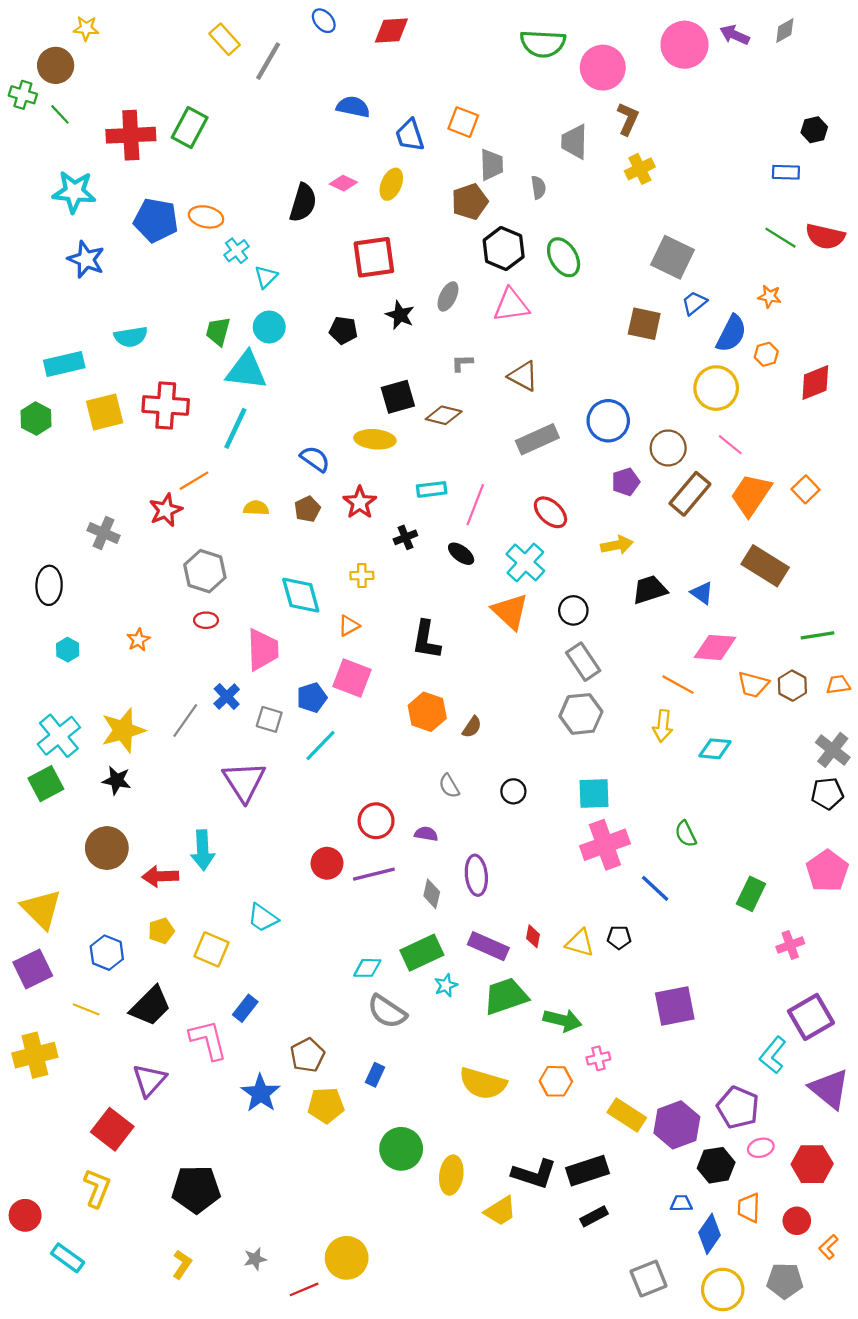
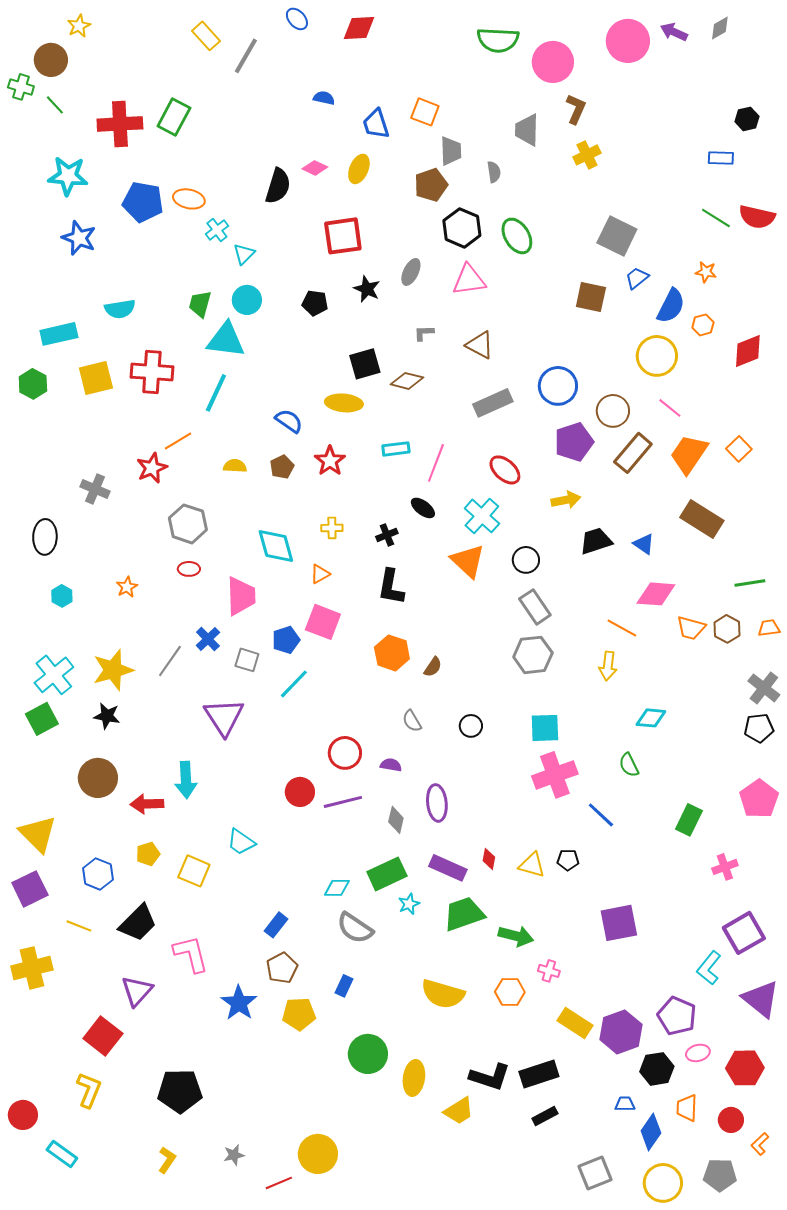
yellow star: (86, 28) -> (79, 26), turned -30
blue semicircle: (353, 107) -> (324, 98), size x0.7
purple pentagon: (626, 482) -> (574, 442), size x1.5
black cross: (405, 537) -> (387, 535), moved
cyan diamond: (715, 749) -> (651, 718), moved
blue rectangle: (245, 1008) -> (276, 925), moved
pink cross: (598, 1058) -> (549, 971), turned 30

